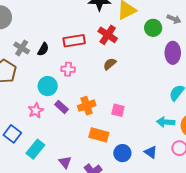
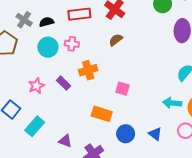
black semicircle: (43, 49) -> (47, 22), turned -136
cyan circle: (48, 86) -> (48, 47), moved
orange cross: (87, 106) -> (88, 70), moved
purple triangle: (65, 162) -> (65, 141), turned -32

